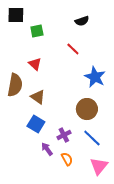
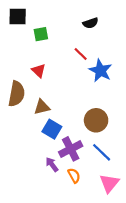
blue star: (95, 77) -> (100, 71), moved
brown triangle: (38, 97) -> (42, 107), turned -49
blue square: (36, 124) -> (52, 129), moved
purple cross: (64, 135) -> (71, 149), size x1.5

